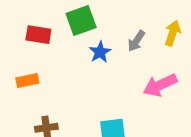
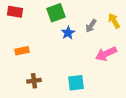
yellow arrow: (173, 33) -> (114, 21), turned -49
red rectangle: (38, 35) -> (15, 12), moved

